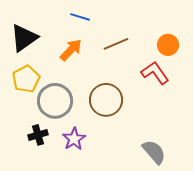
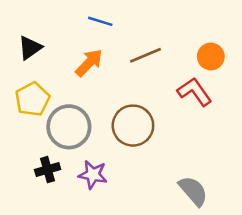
black triangle: (24, 38) -> (30, 48), size x0.7
purple star: (74, 139) -> (93, 175), turned -30

